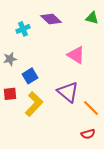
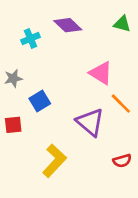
yellow L-shape: (34, 104) -> (54, 161), moved
orange line: (91, 108) -> (121, 104), moved
red semicircle: (88, 134) -> (122, 161), moved

